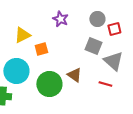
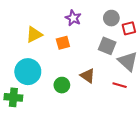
orange square: (41, 49) -> (63, 43), moved
green circle: (49, 84) -> (62, 85), size x0.6

